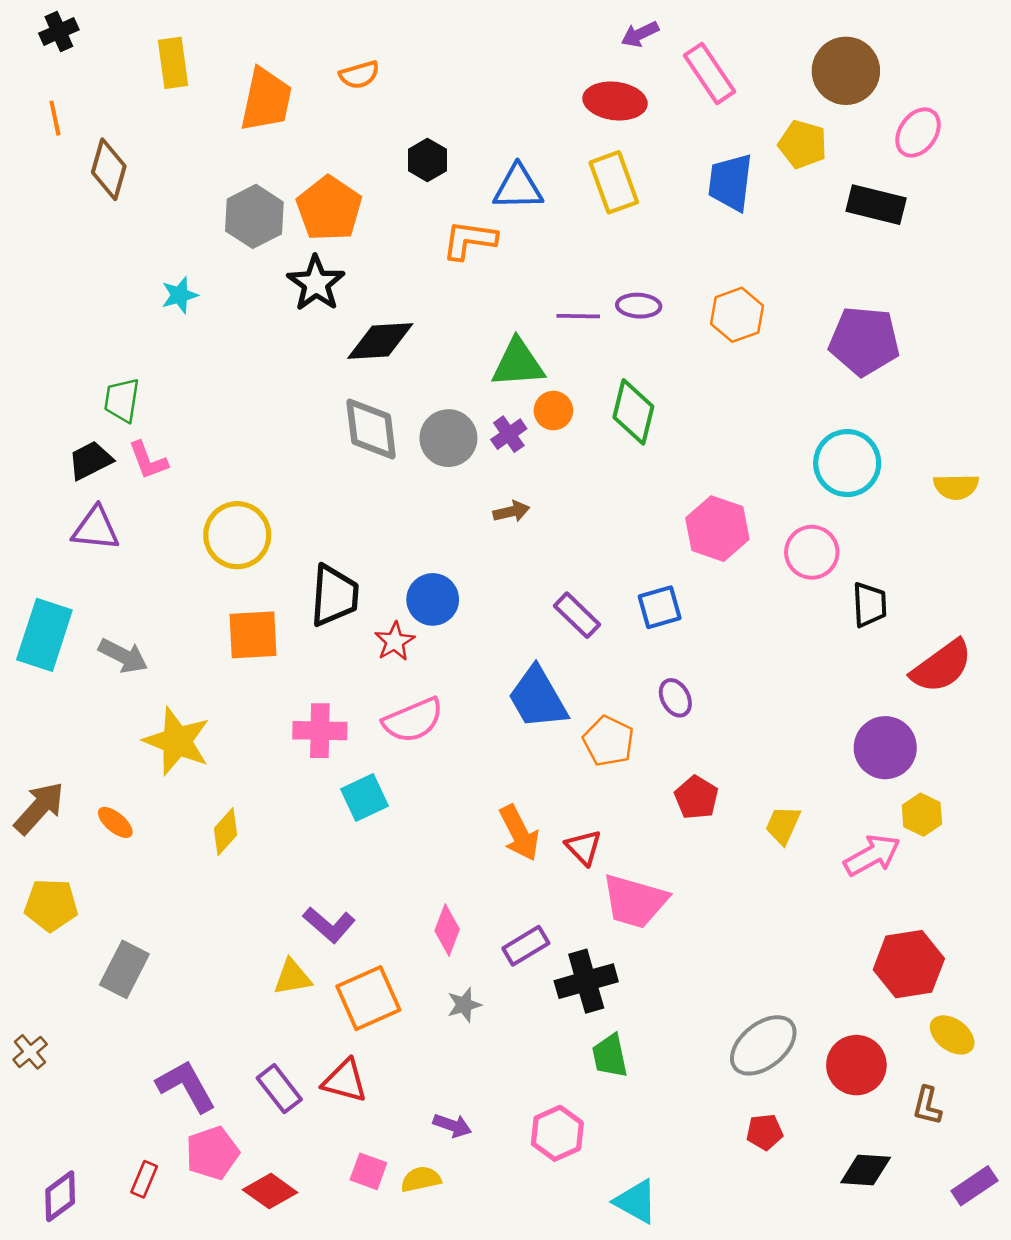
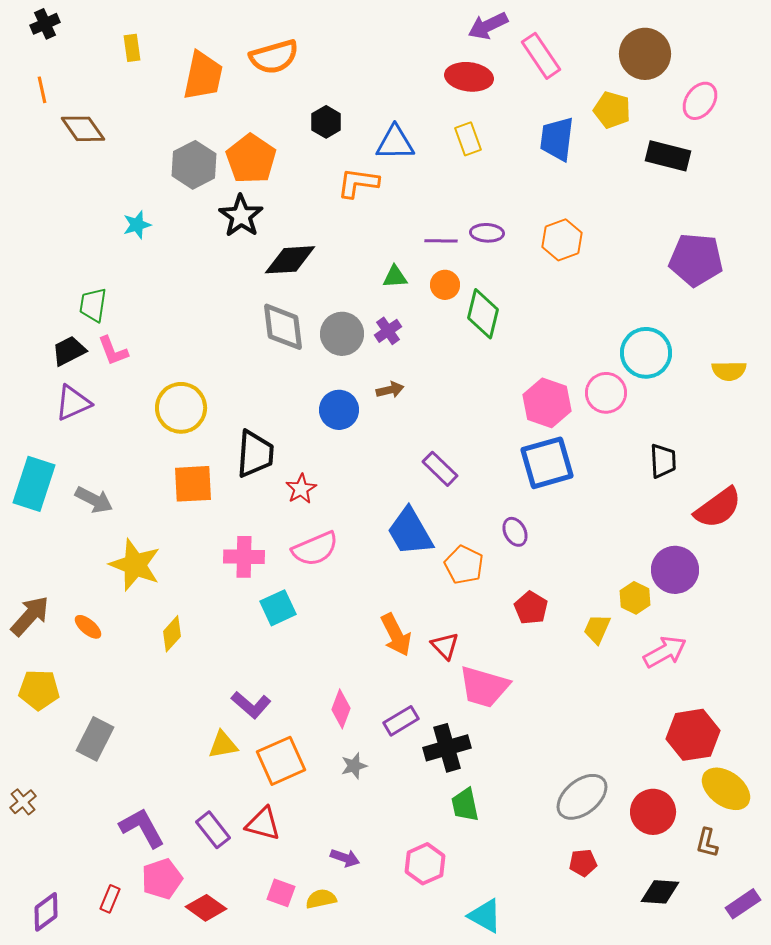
purple arrow: (640, 34) -> (488, 26), size x1.4
yellow rectangle: (173, 63) -> (132, 48), size x0.7
orange semicircle: (359, 75) -> (274, 57), size x1.6
brown diamond: (109, 169) -> (83, 129), turned -51
yellow rectangle: (614, 182) -> (468, 139), size x0.7
purple pentagon: (864, 341) -> (696, 260), moved
green triangle: (518, 363) -> (395, 277), size x0.6
orange circle: (553, 411) -> (445, 285), moved
purple triangle: (96, 529) -> (73, 403), turned -30
pink circle: (812, 552) -> (606, 393), moved
blue circle: (433, 599) -> (339, 410), moved
blue square: (660, 607) -> (547, 463), moved, size x1.6
yellow hexagon: (922, 815) -> (635, 598), moved
yellow ellipse: (952, 1035) -> (726, 789), size x1.4

